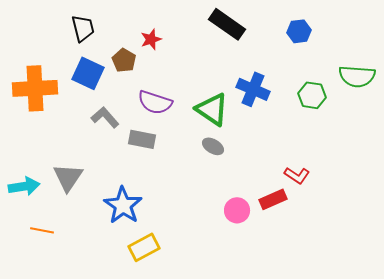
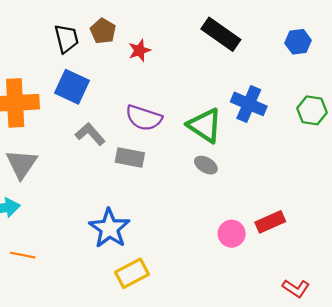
brown pentagon: (124, 60) -> (103, 31), moved
red L-shape: (297, 175) -> (296, 288), moved
gray triangle: (68, 177) -> (22, 164), moved

